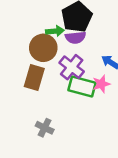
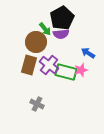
green arrow: (55, 31) -> (45, 29), turned 56
purple cross: (72, 67) -> (49, 65), moved

